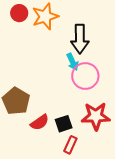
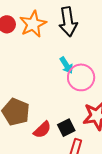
black arrow: (80, 39) -> (68, 22), moved

